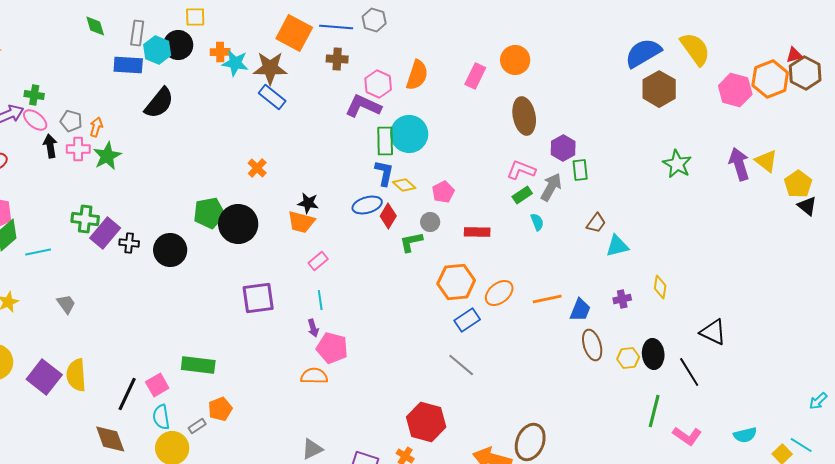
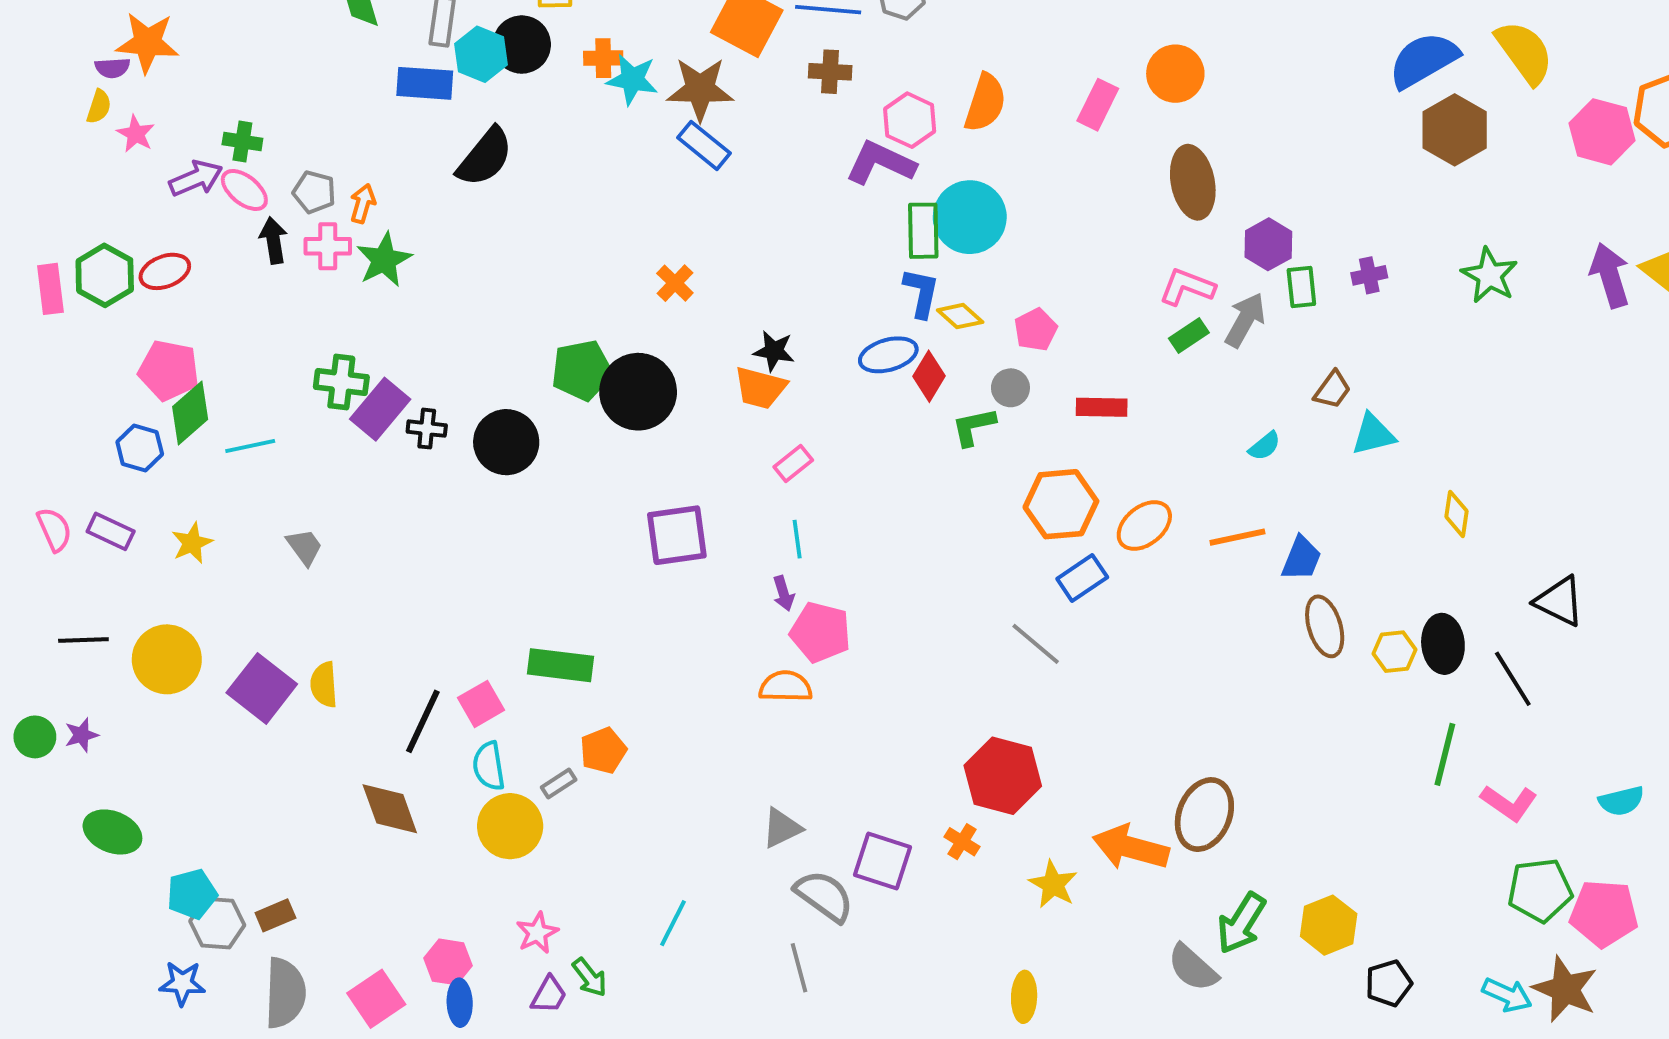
cyan semicircle: (537, 222) -> (1265, 446), moved, turned 72
purple cross: (622, 299) -> (1369, 275), moved
gray line: (461, 365) -> (1036, 644), moved
yellow semicircle: (76, 375) -> (324, 685), size x0.7

